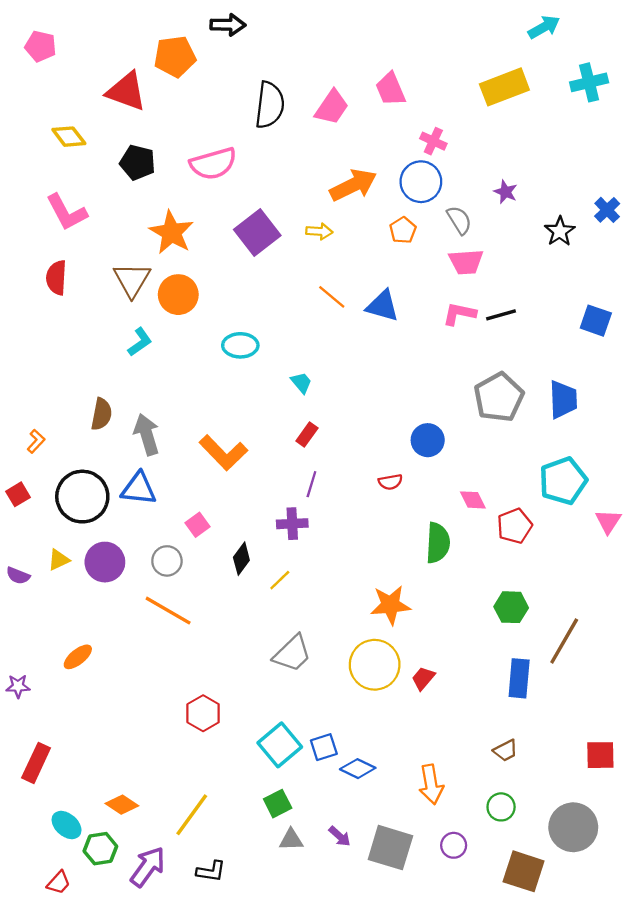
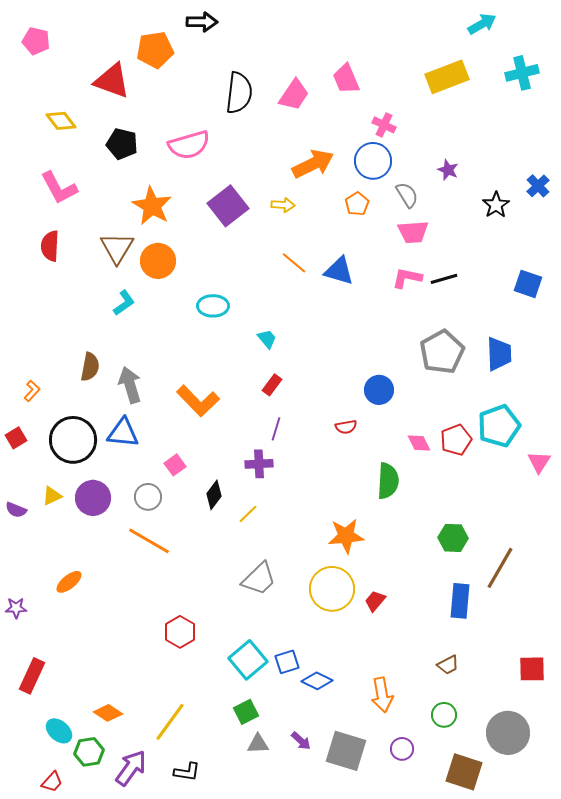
red pentagon: (515, 526) -> (456, 440), moved

